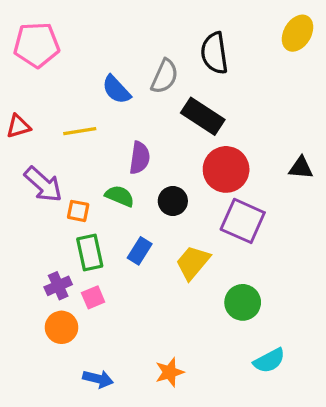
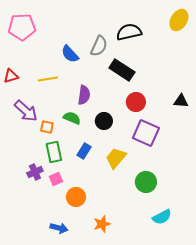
black semicircle: (214, 53) -> (129, 32), turned 85
red circle: (226, 169) -> (136, 102), size x0.7
orange circle: (61, 327) -> (76, 197), moved

